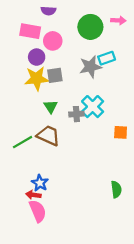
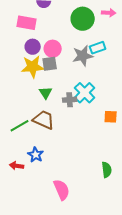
pink circle: (53, 41) -> (53, 49), moved
blue star: (40, 183) -> (36, 155), moved
red arrow: (33, 195) -> (17, 166), moved
pink semicircle: (38, 211) -> (62, 190), moved

